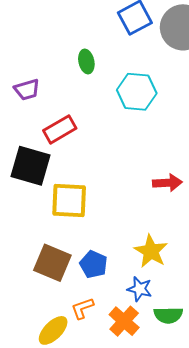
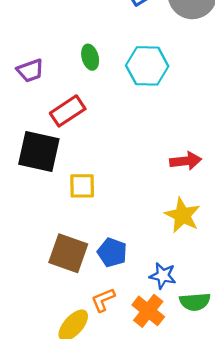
green ellipse: (86, 61) -> (90, 57), moved
yellow square: (69, 200) -> (82, 186), size x0.7
yellow star: (151, 251) -> (182, 215), moved

